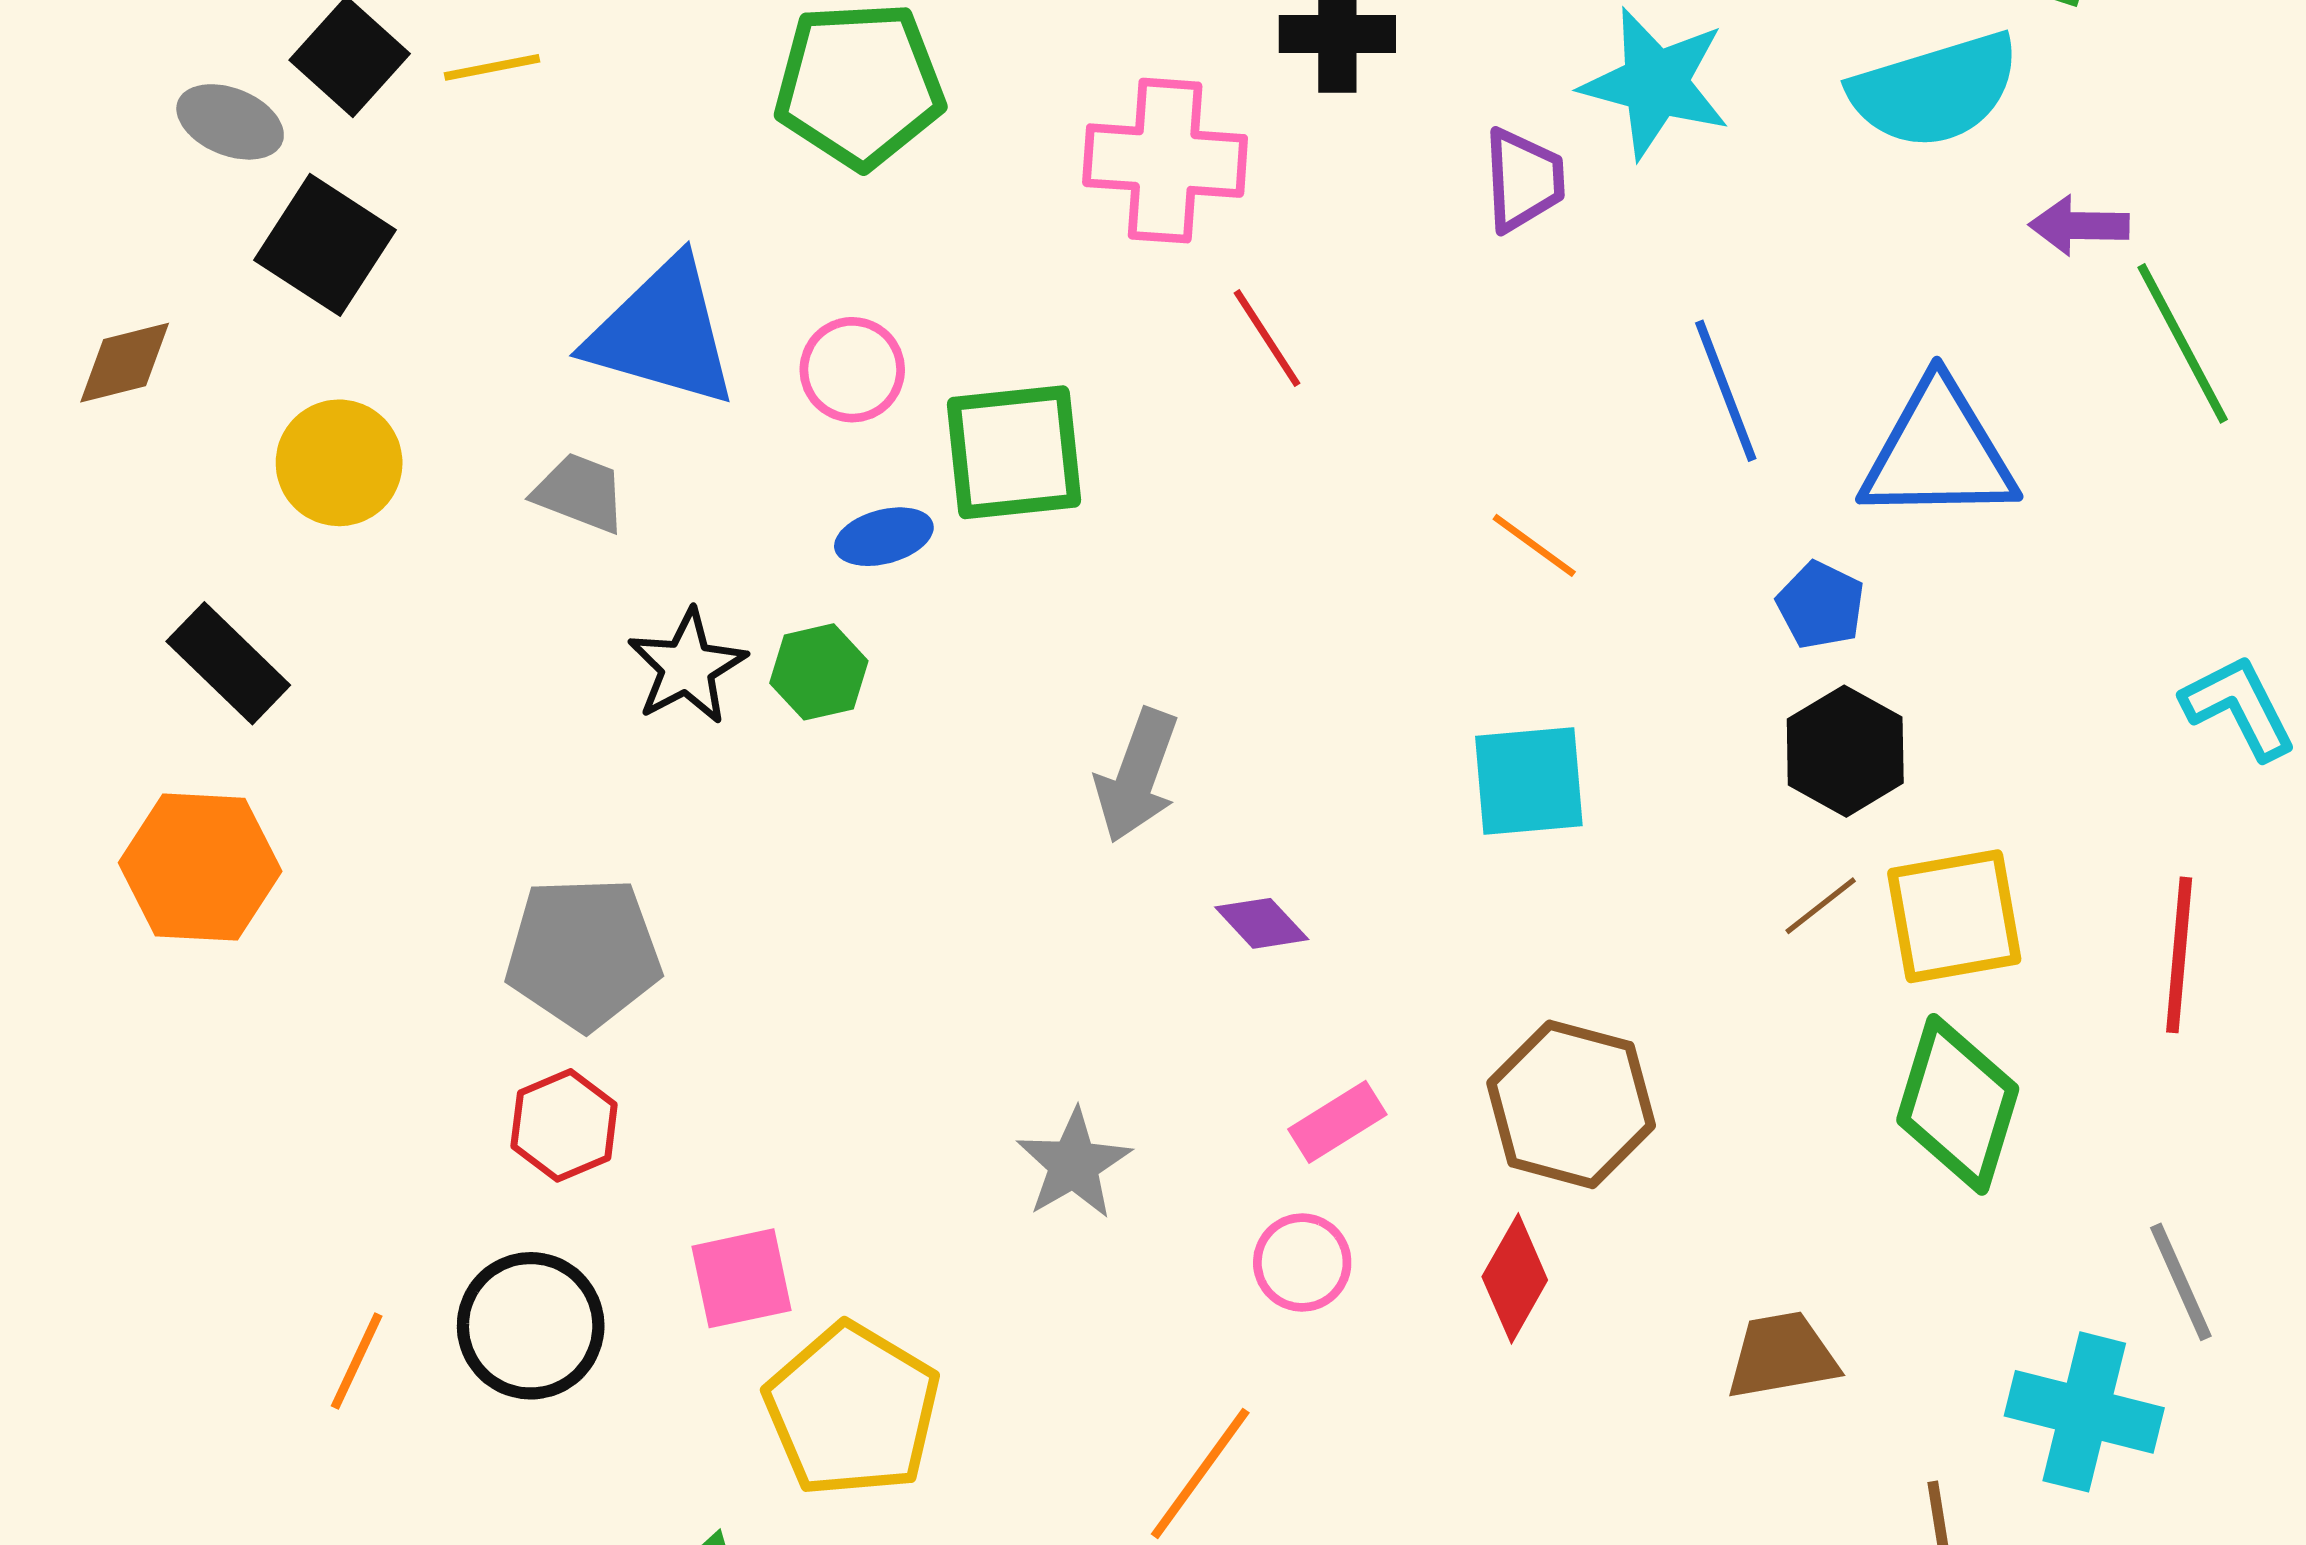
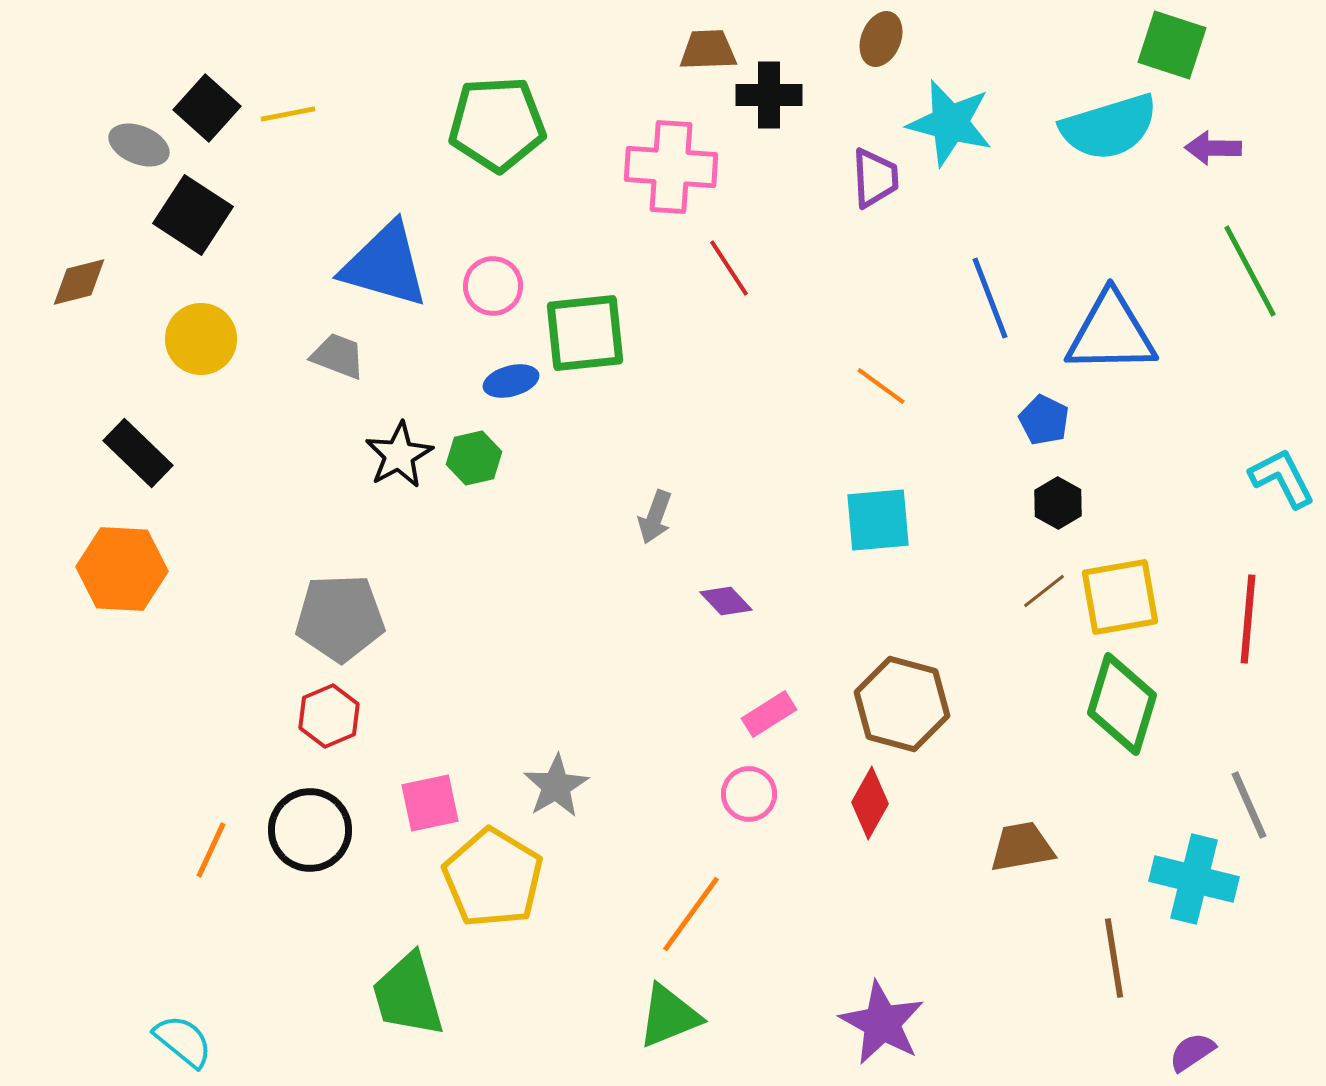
purple arrow: (2079, 226) -> (1213, 148), moved
black hexagon: (1845, 751) -> (1058, 503), size x0.7
gray arrow: (1137, 776) -> (655, 517), size x0.7
gray star: (1074, 1164) -> (556, 786), moved

